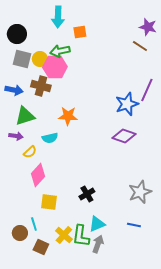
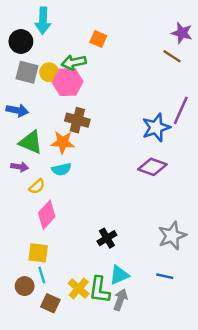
cyan arrow: (58, 17) -> (43, 21), moved
orange square: (80, 32) -> (98, 39), turned 32
brown cross: (41, 86) -> (77, 120), moved
green triangle: (25, 116) -> (31, 142), turned 40
orange star: (68, 116) -> (63, 142), moved
yellow square: (49, 202) -> (38, 253), moved

